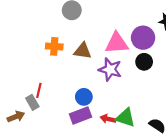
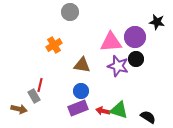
orange cross: (54, 46) -> (54, 45), turned -35
brown triangle: (83, 51) -> (82, 65), moved
purple star: (110, 69) -> (118, 66), moved
brown arrow: (16, 117) -> (19, 109), turned 35

